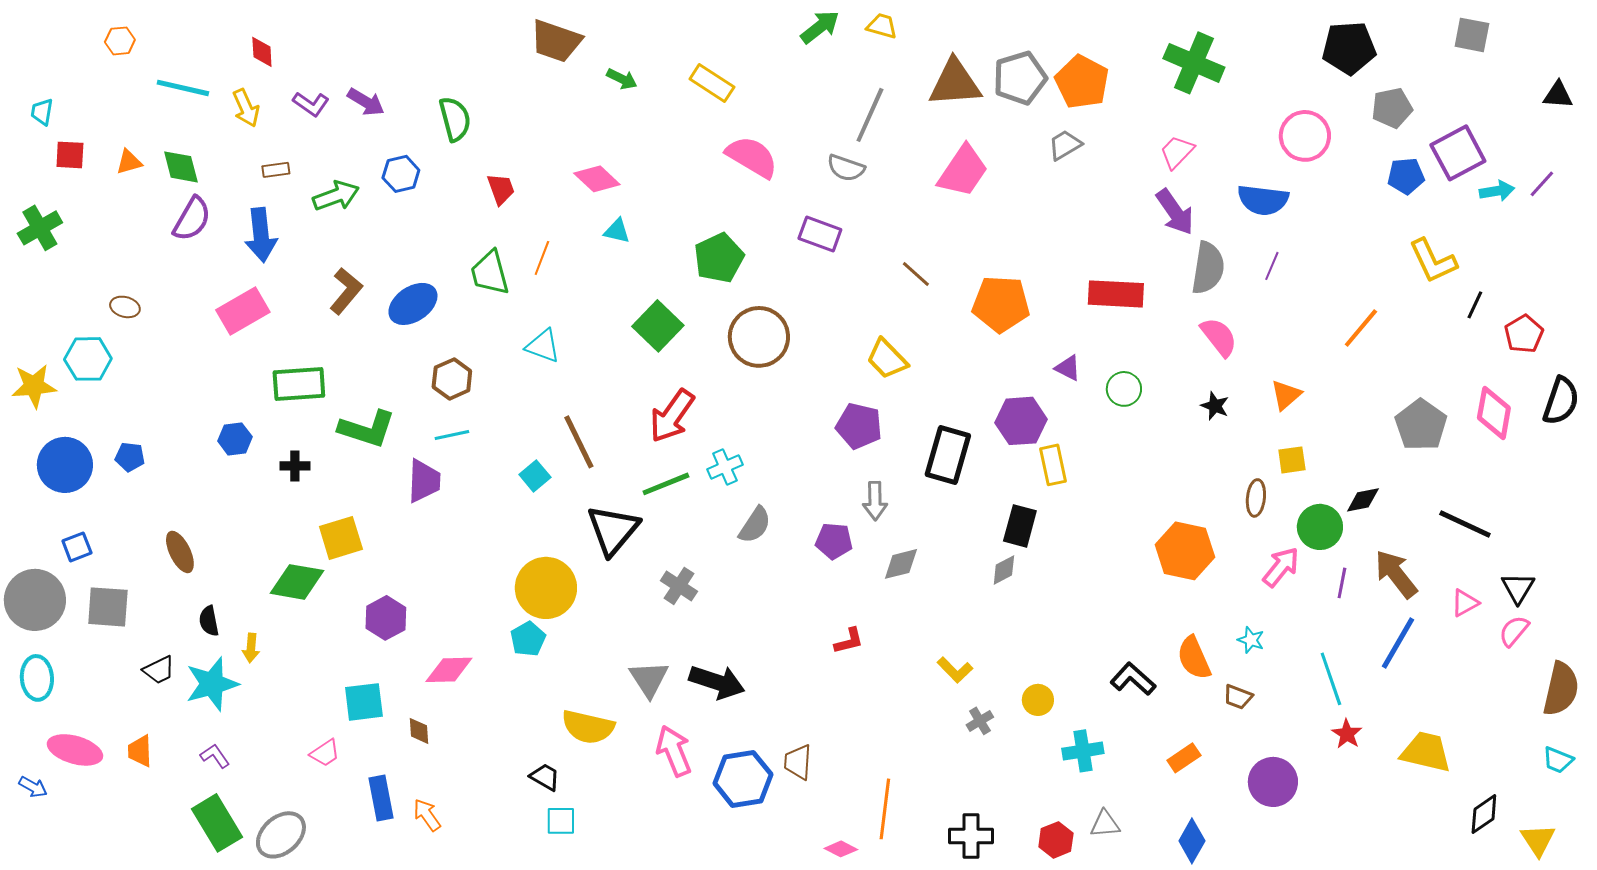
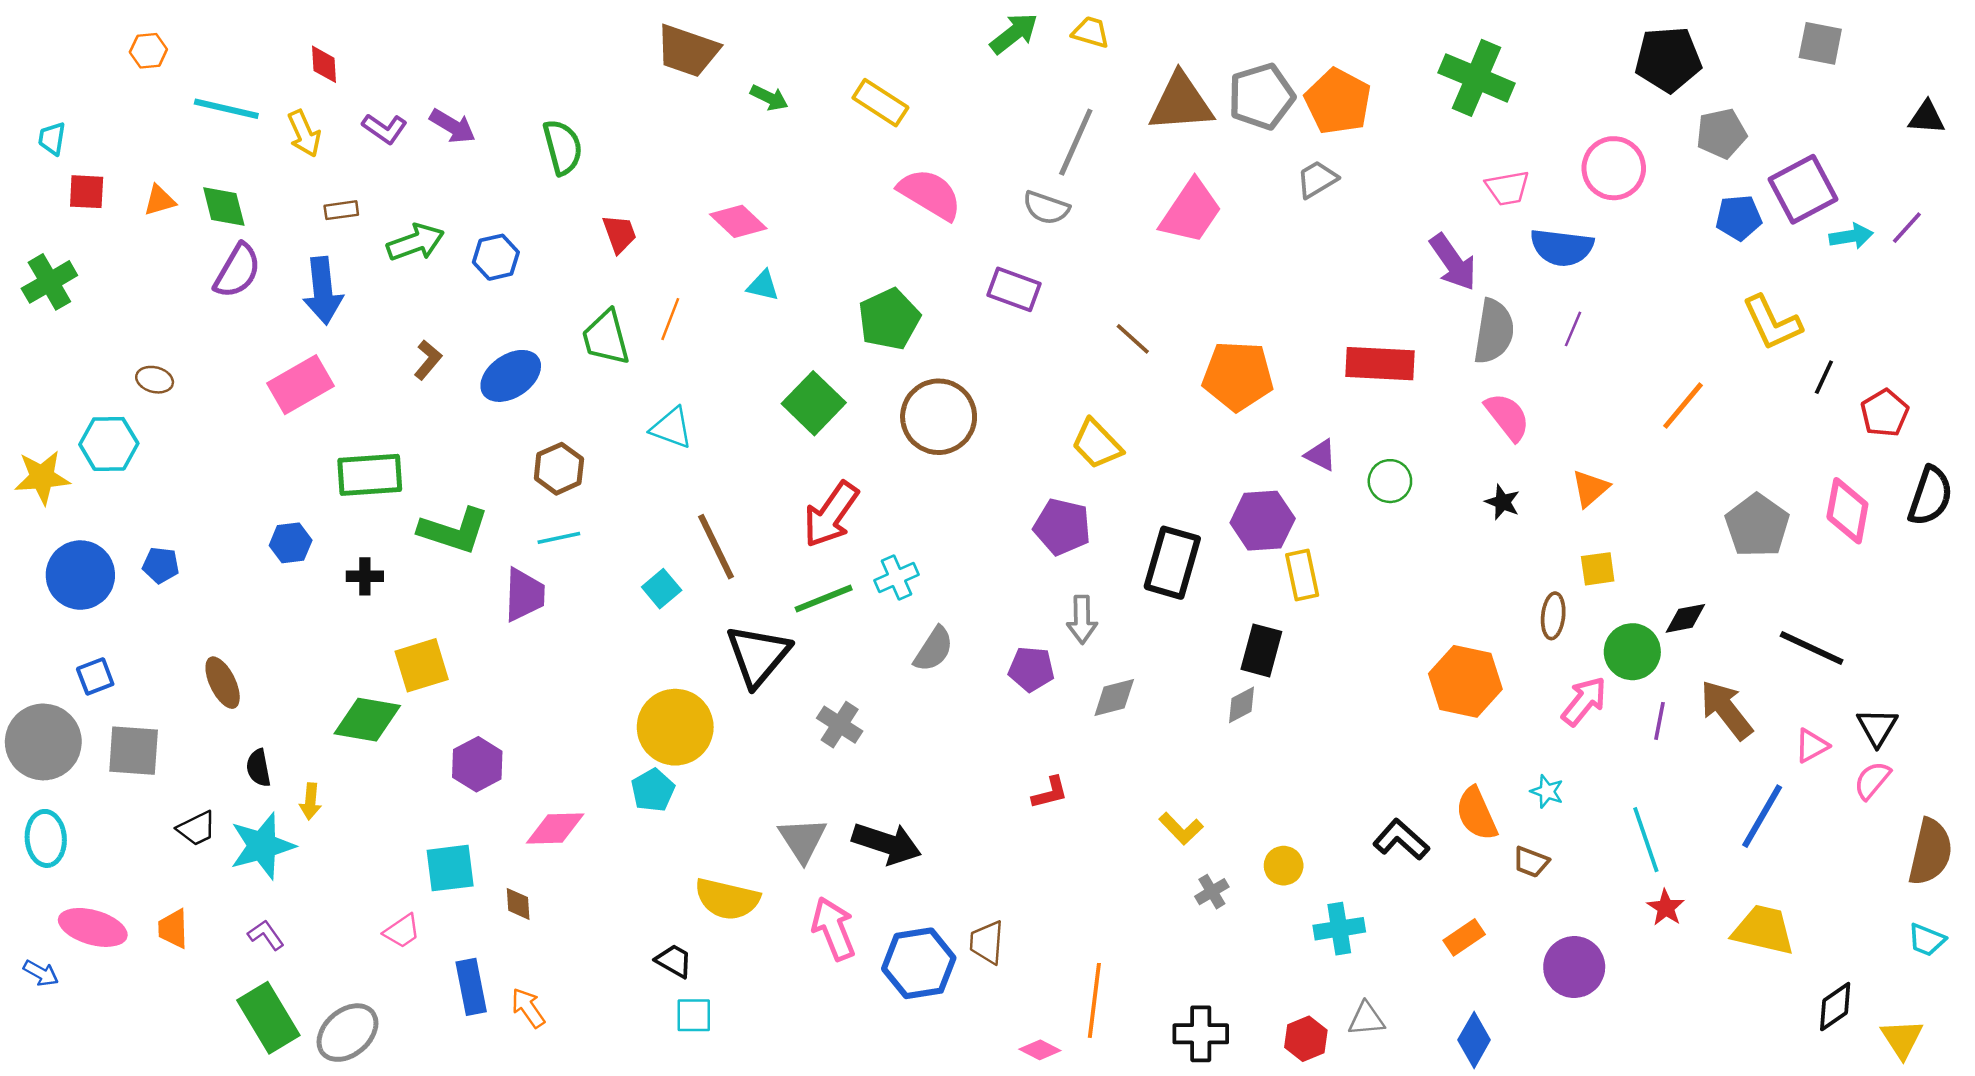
pink trapezoid: (1177, 152) -> (1507, 188), moved, turned -144
blue hexagon: (401, 174) -> (496, 257), moved
brown L-shape: (346, 291) -> (428, 360), size x0.7
blue line: (1398, 643) -> (1762, 816), moved

